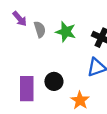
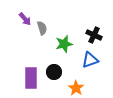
green star: (66, 32) -> (64, 44), moved, turned -30

